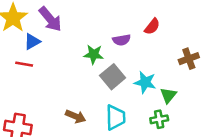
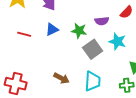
blue triangle: (32, 42) -> (52, 29), moved
cyan star: (145, 82) -> (117, 41), moved

